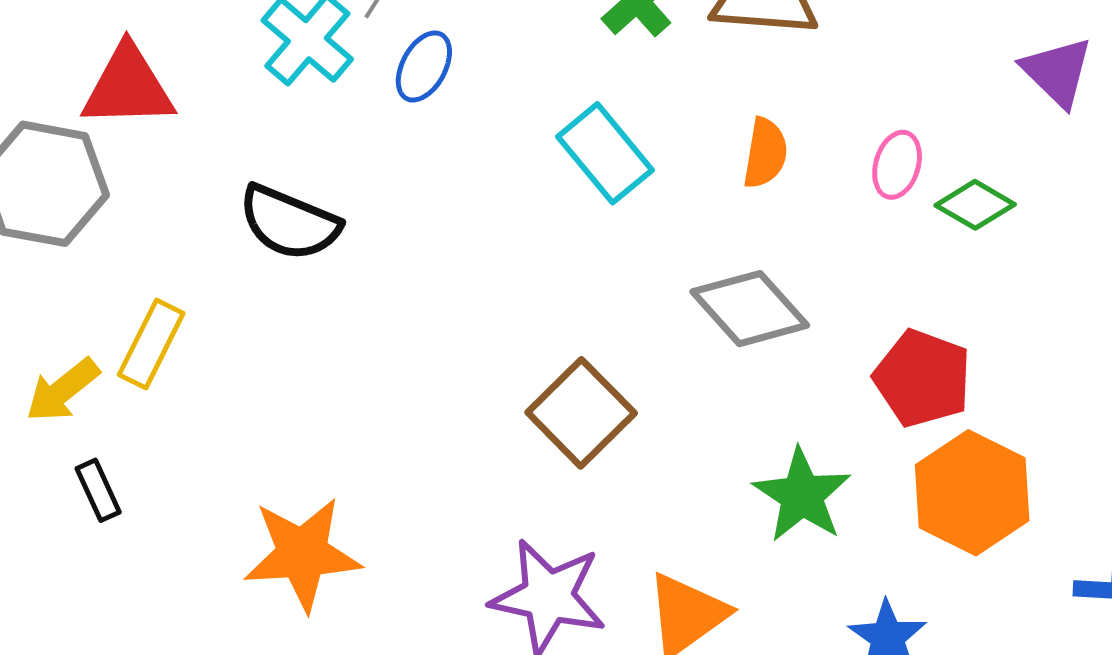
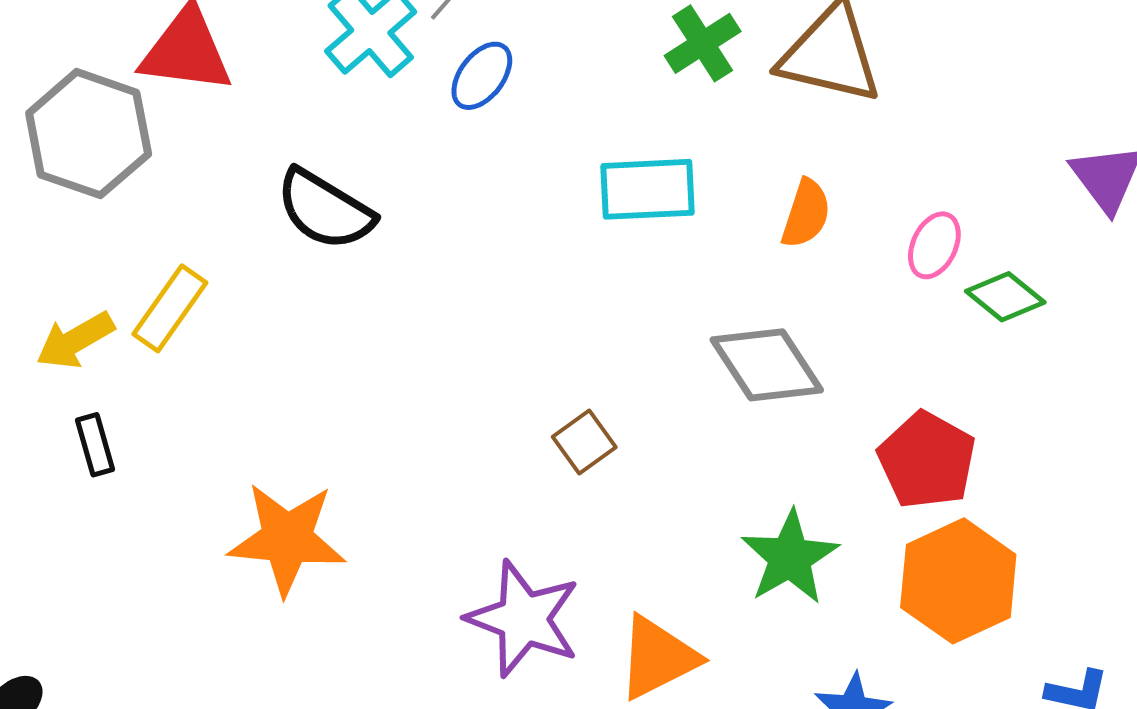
cyan rectangle: (605, 153) -> (647, 189), turned -62
brown square: (581, 413) -> (584, 442), size x0.6

